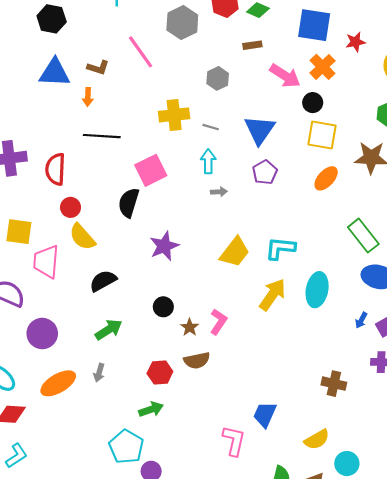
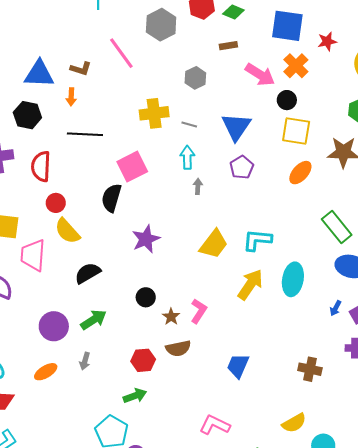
black hexagon: (52, 19) -> (27, 115), moved
gray arrow: (219, 192) -> (198, 186), turned -84
purple circle: (42, 334) -> (54, 326), moved
orange ellipse: (58, 383) -> (46, 372), size x0.7
blue trapezoid: (265, 414) -> (238, 366), moved
pink L-shape: (234, 441) -> (215, 425), turned -76

